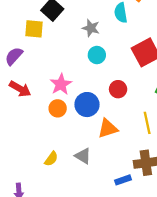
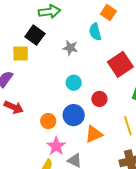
cyan circle: (97, 55) -> (74, 83), moved
pink star: (61, 84) -> (56, 146), moved

